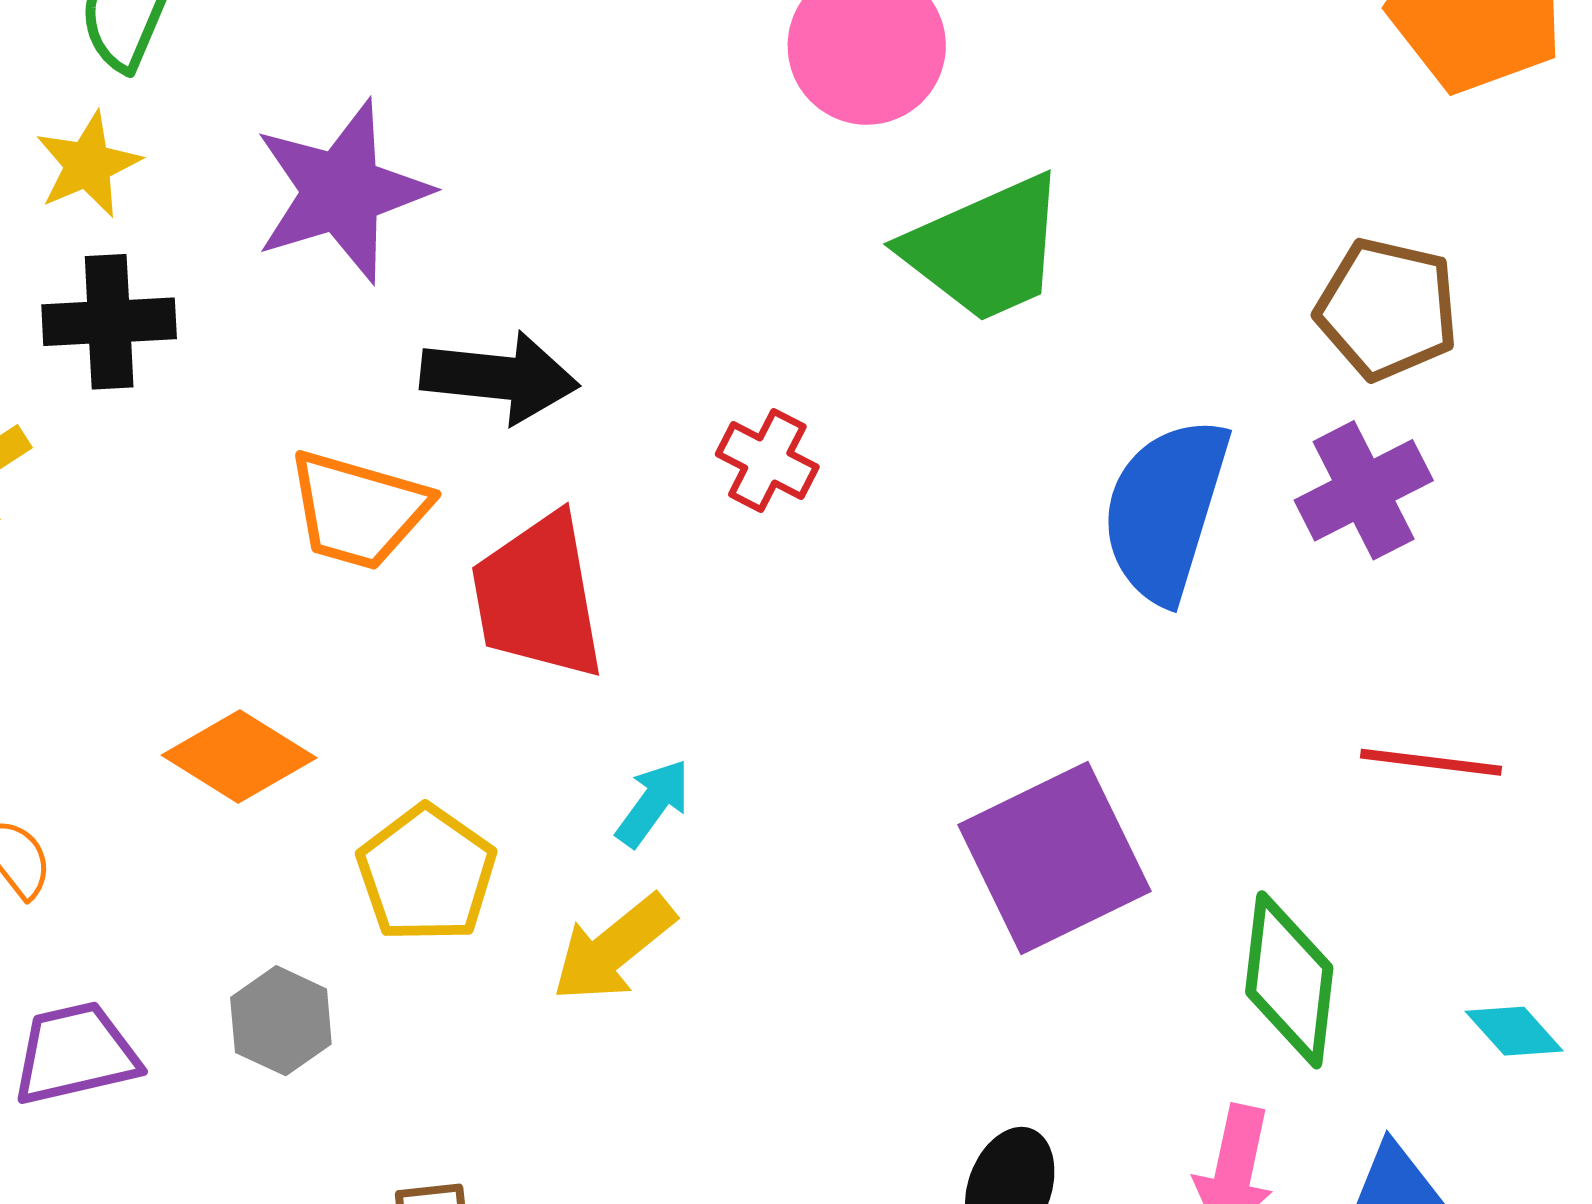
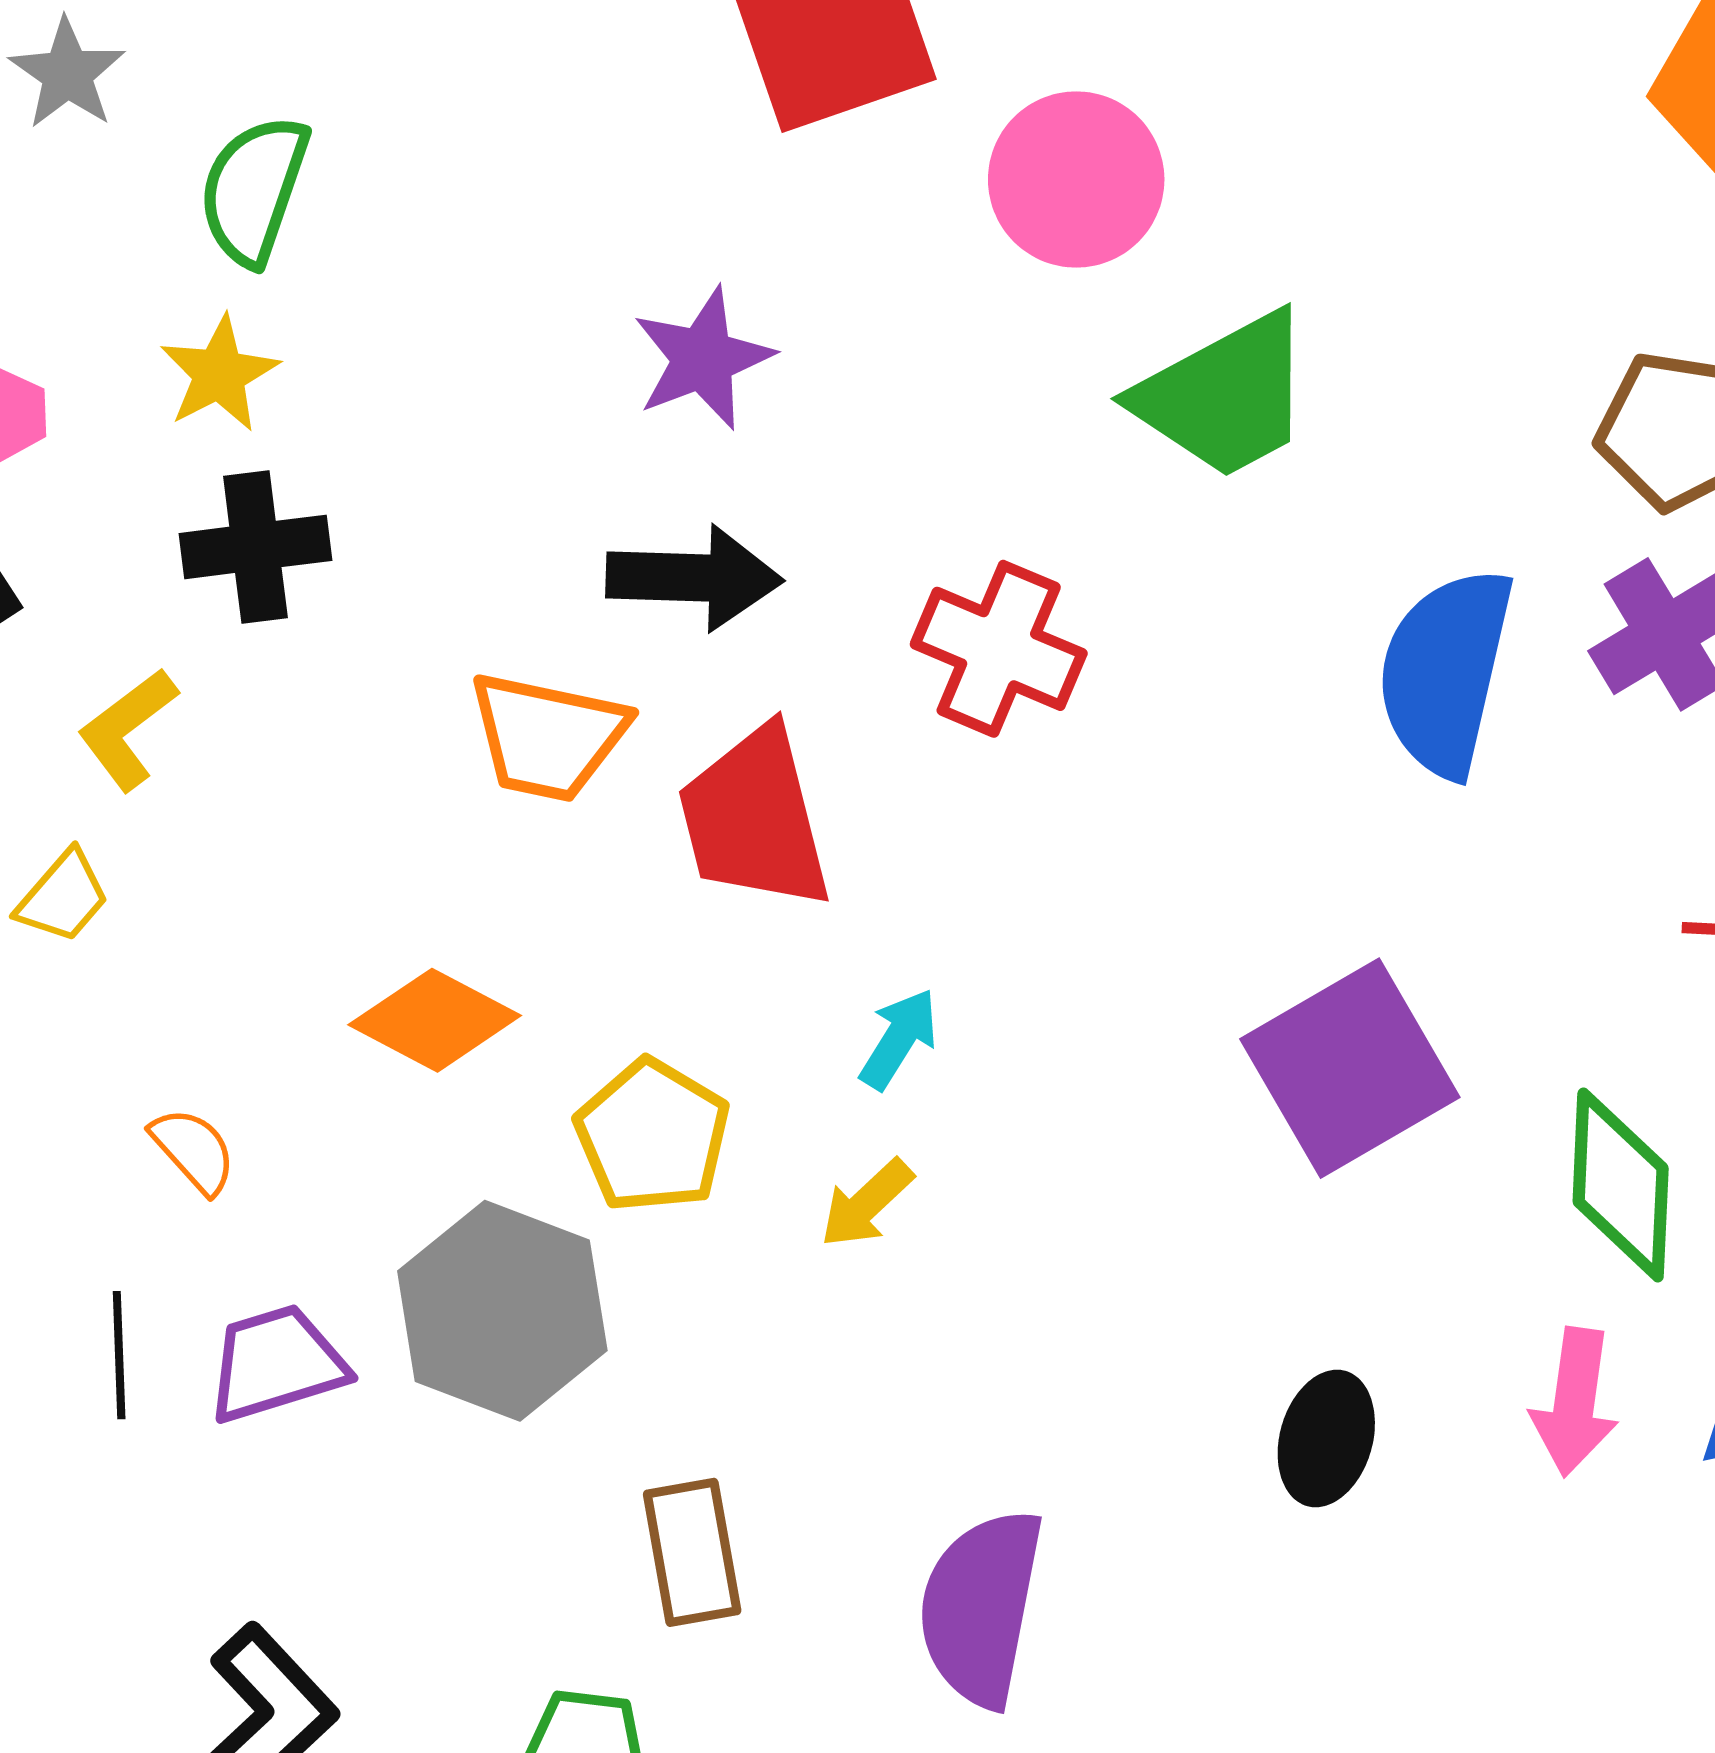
purple star: (342, 191) -> (703, 359), moved, size x0.7
red cross: (767, 460) -> (999, 649), size x1.5
yellow arrow: (614, 948) -> (867, 1204), size x0.7
gray hexagon: (281, 1021) -> (502, 1311), size x1.8

